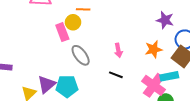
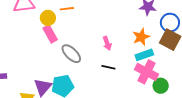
yellow circle: (73, 22) -> (48, 18), moved
cyan rectangle: (169, 76) -> (144, 55), moved

